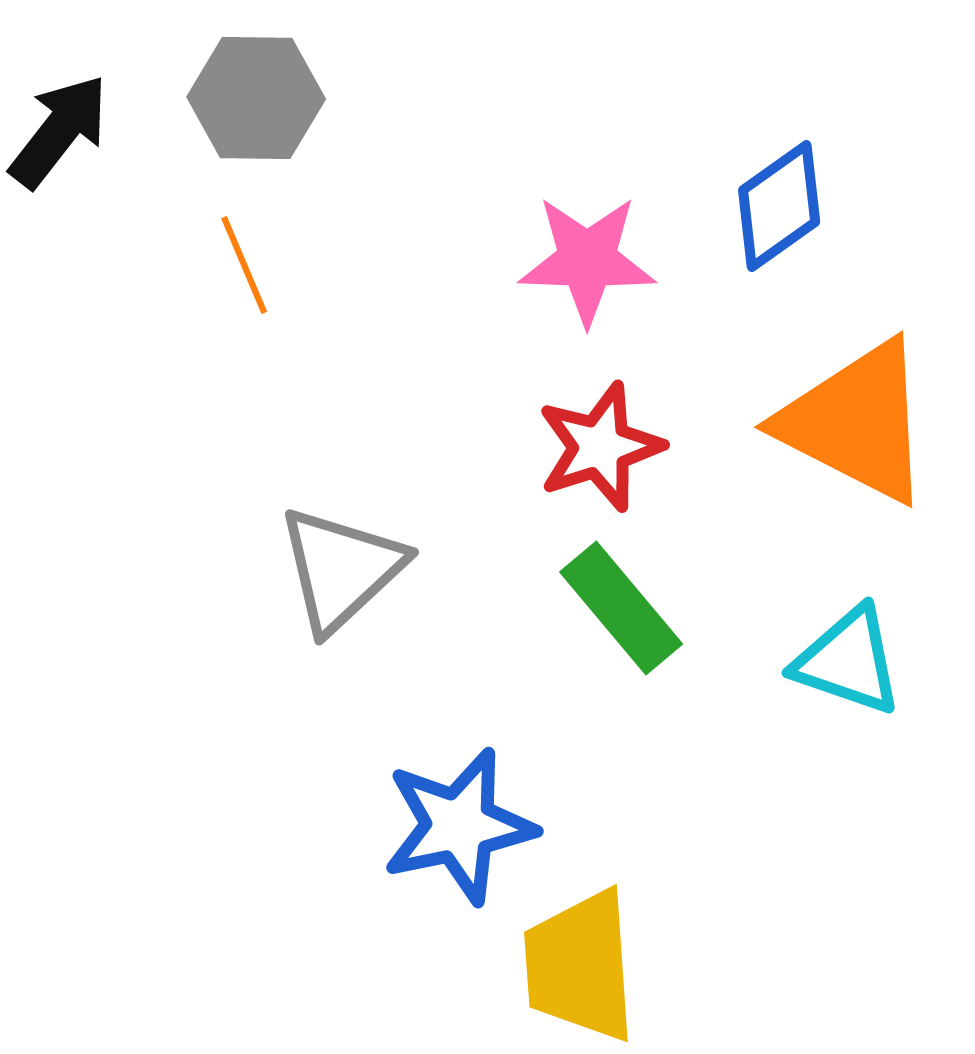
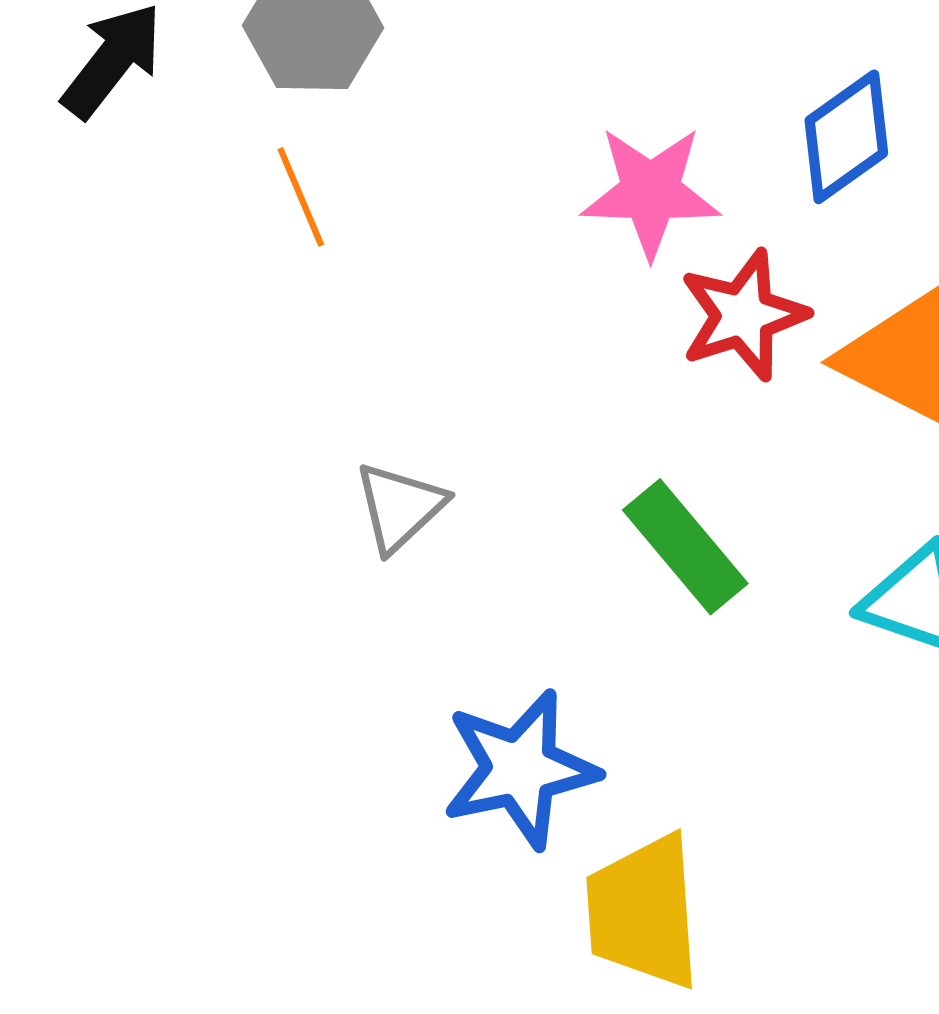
red star: (600, 447) -> (743, 315), moved
gray triangle: (341, 569) -> (400, 507), size x0.7

